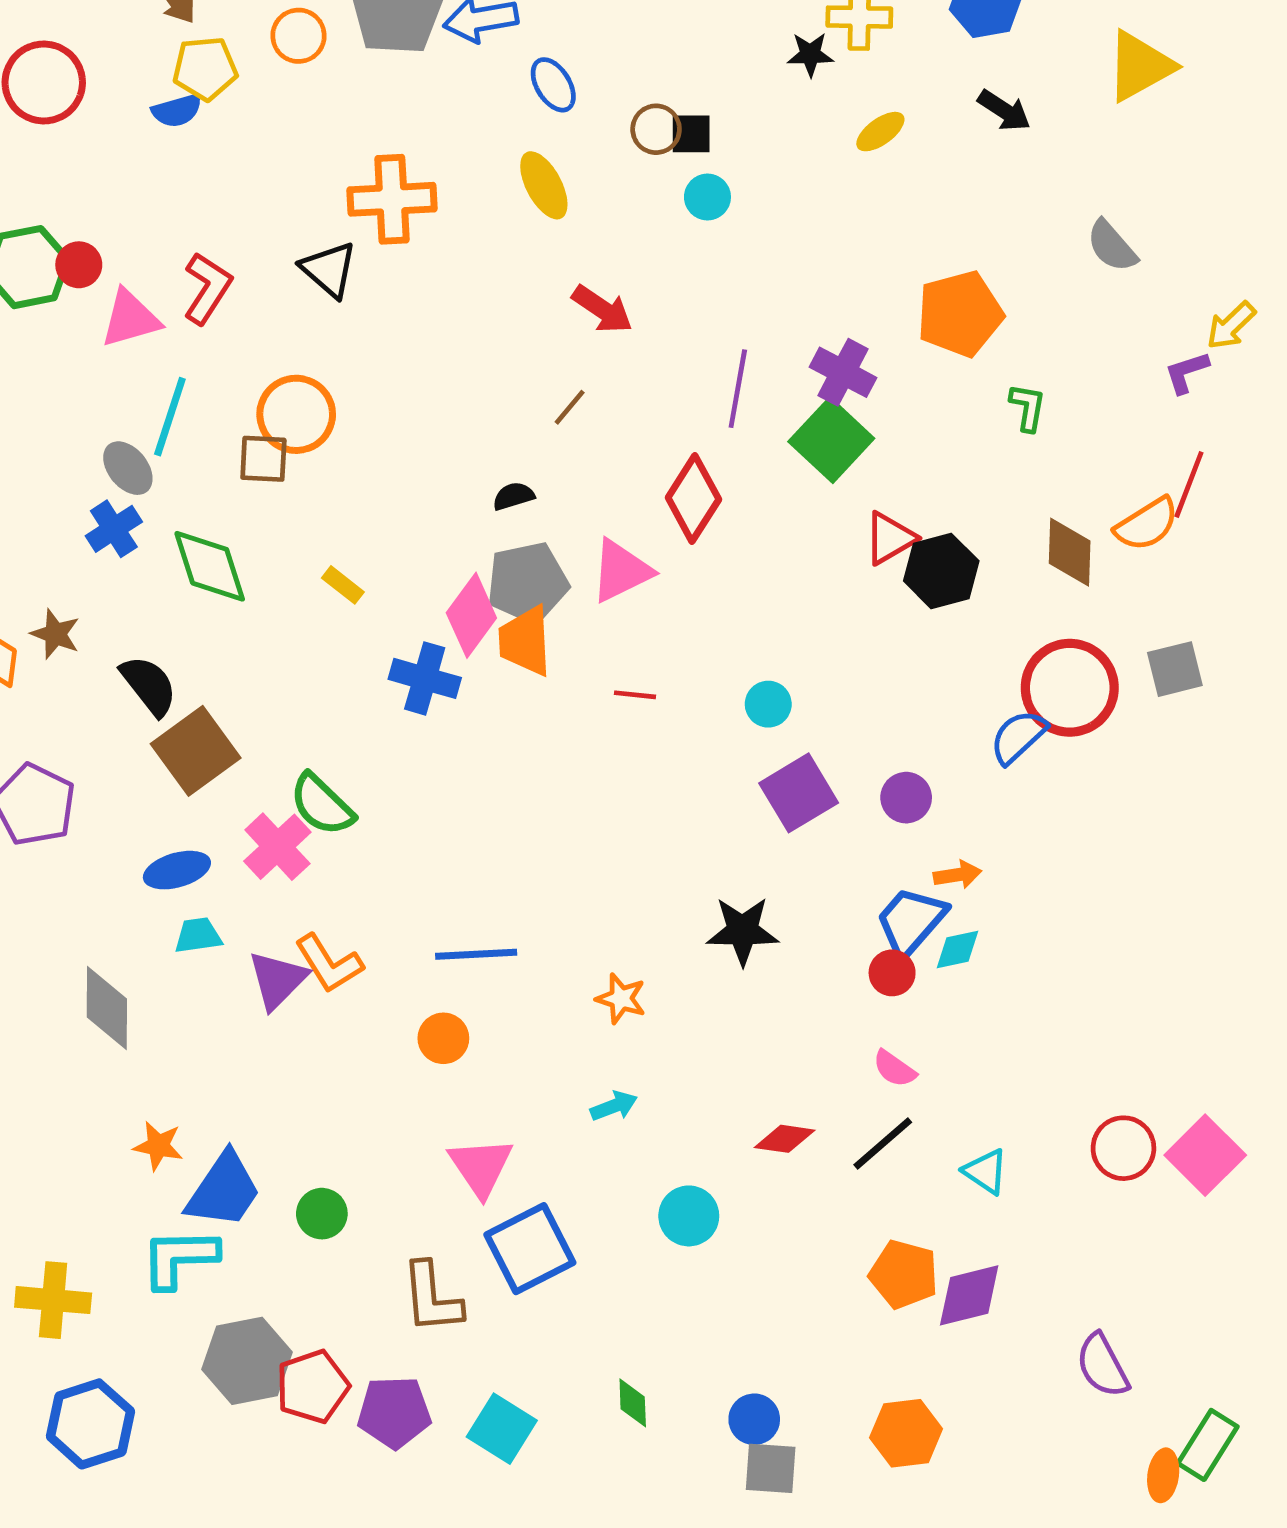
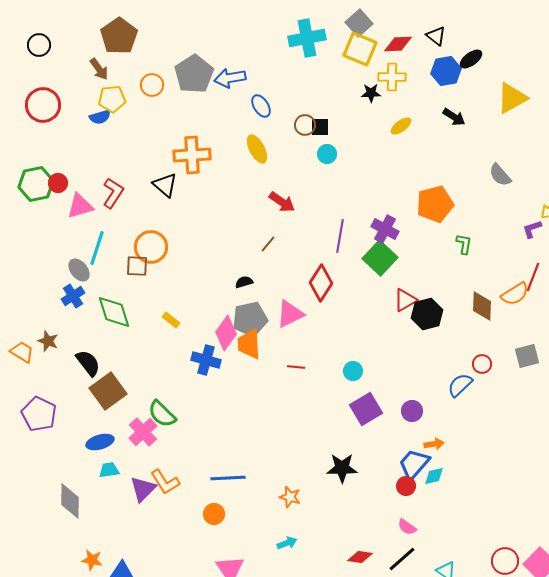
red circle: (1070, 688) -> (482, 364), size x0.5

